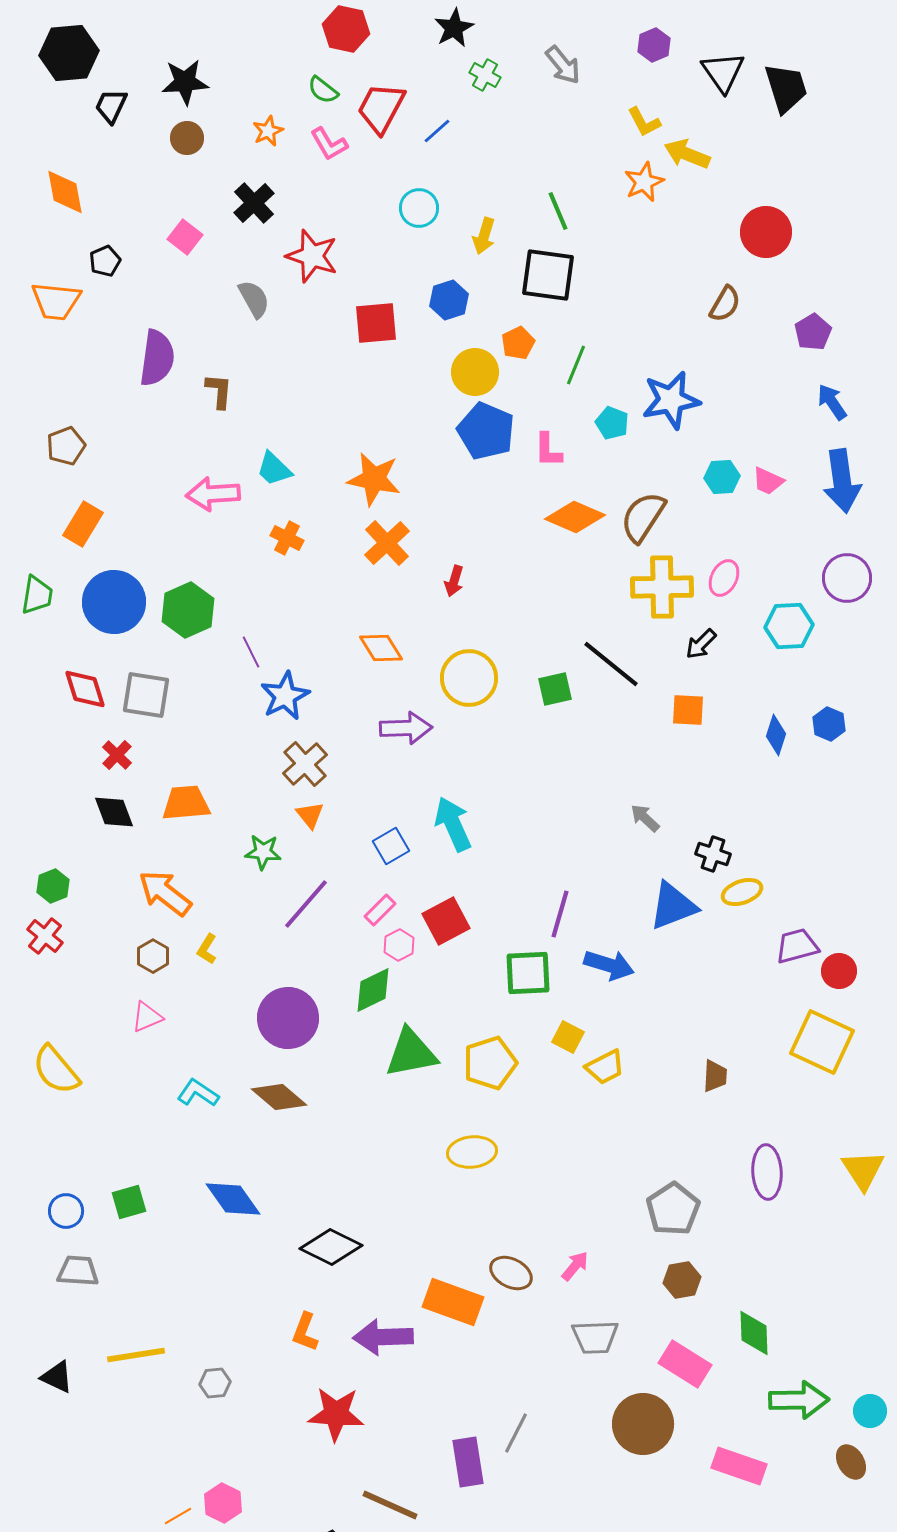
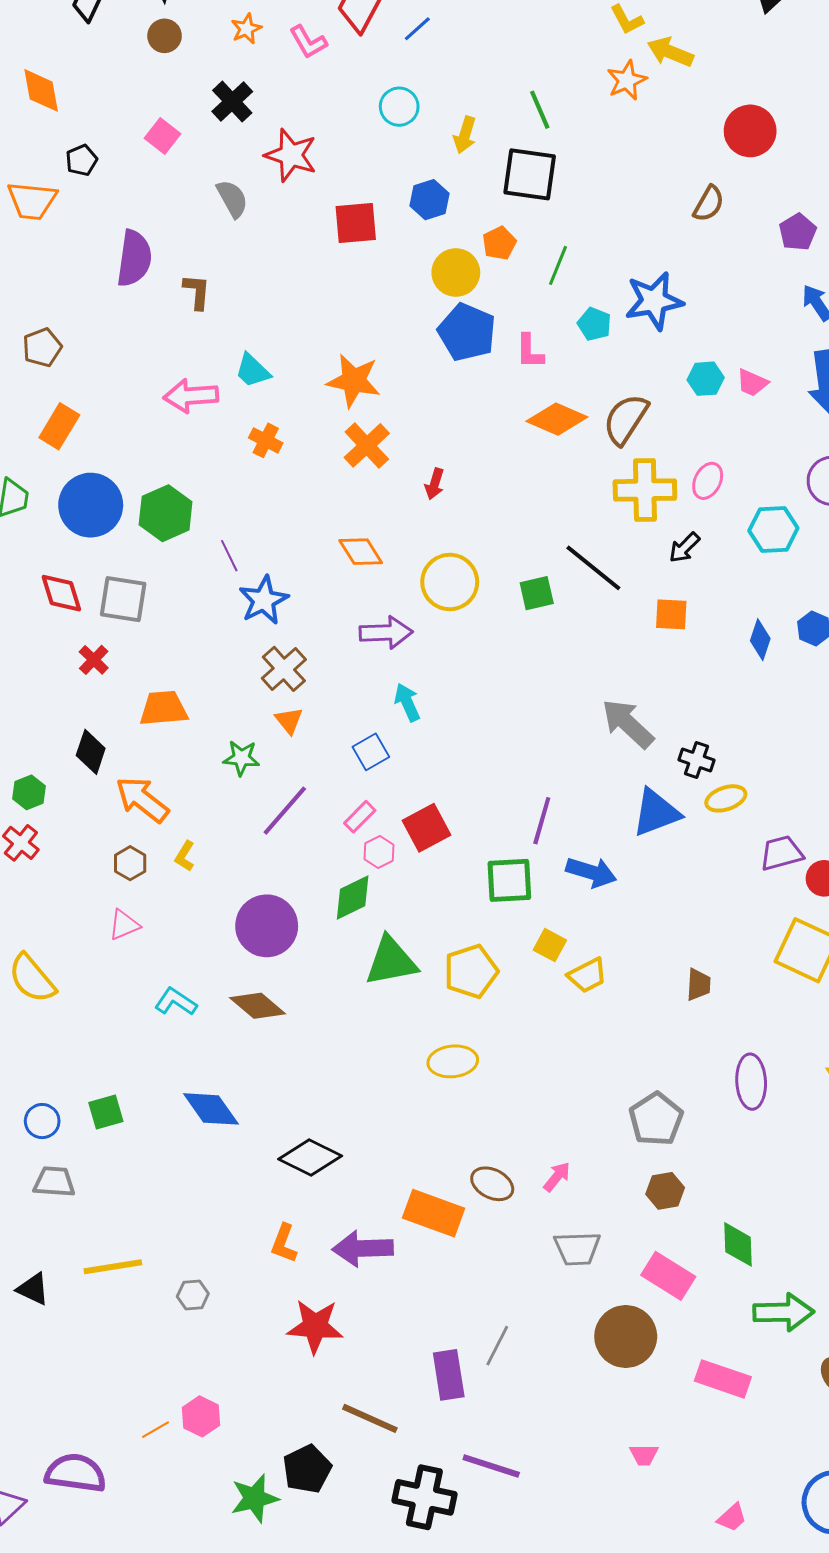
black diamond: (114, 812) -> (91, 752), moved, turned 39
gray arrow: (645, 818) -> (628, 724), size x1.8
cyan arrow: (453, 824) -> (407, 702), moved, size x0.7

